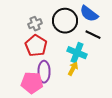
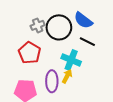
gray cross: (35, 24) -> (38, 25), moved
purple ellipse: (44, 72) -> (52, 81), moved

